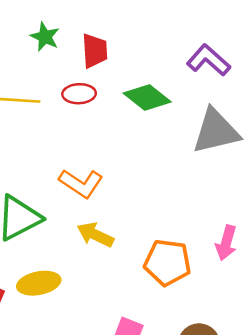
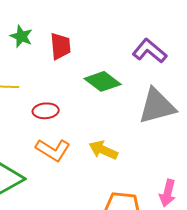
red ellipse: (79, 94) -> (46, 111), moved
yellow arrow: (95, 235) -> (103, 150), moved

